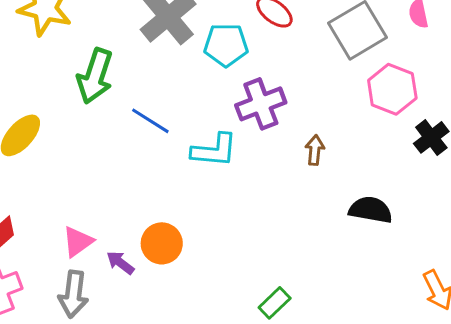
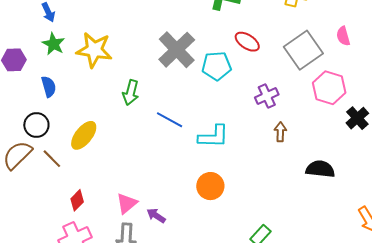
green arrow: (95, 76) -> (131, 92), size x0.7
purple cross: (261, 104) -> (267, 96), moved, size x0.7
orange circle: (162, 243) -> (210, 186), moved

